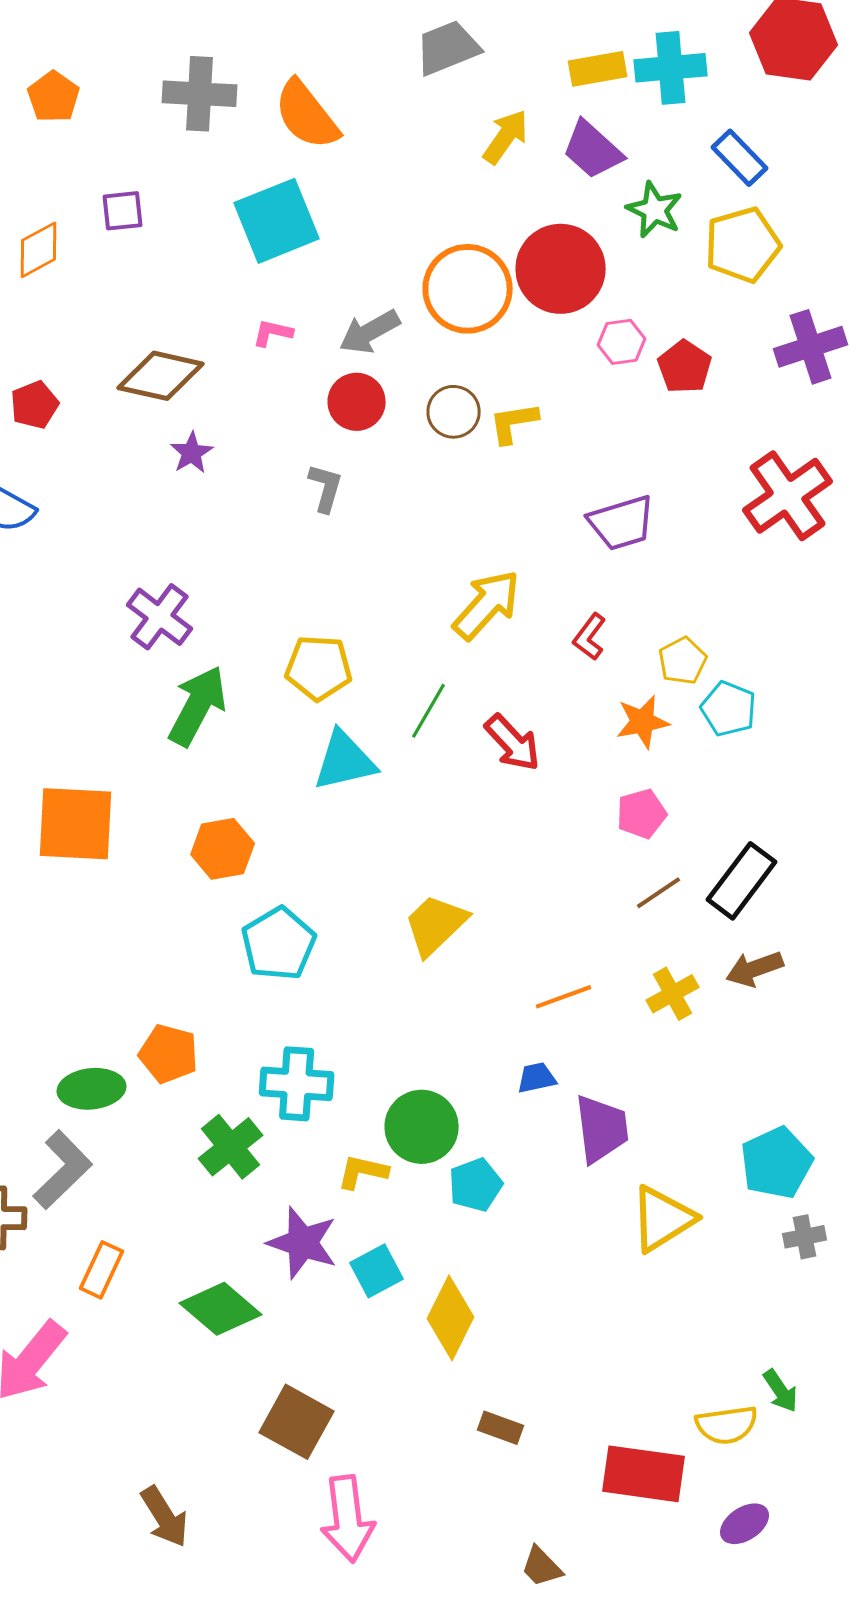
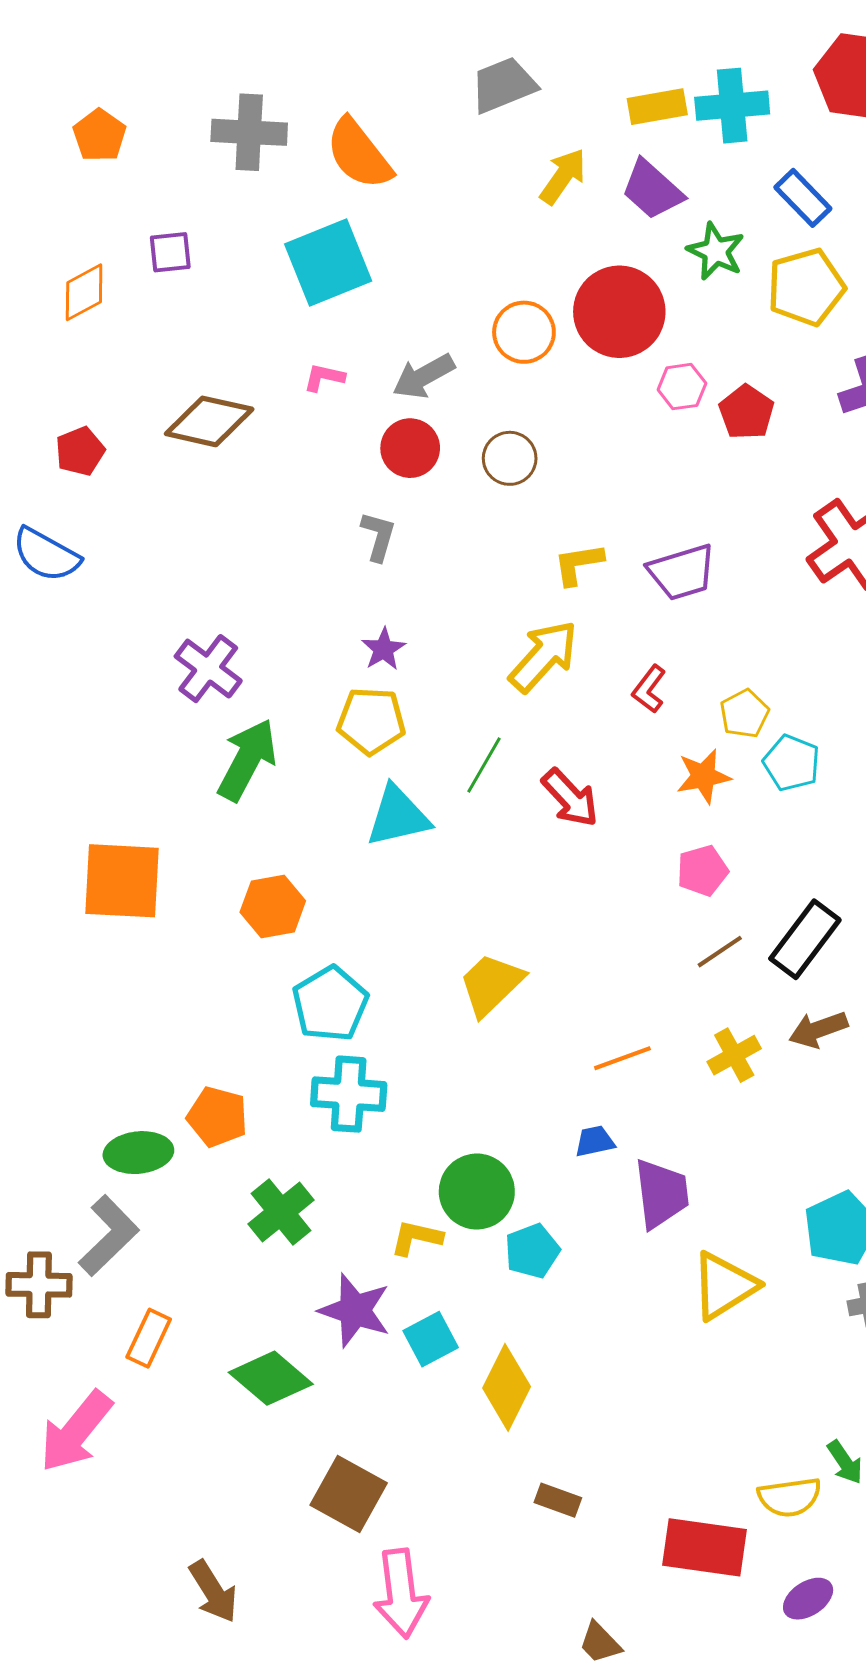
orange circle: (468, 289) -> (524, 332), size x0.7
yellow L-shape: (514, 423) -> (578, 564), moved
purple star: (192, 453) -> (384, 649), moved
cyan cross: (297, 1084) -> (349, 1094), moved

